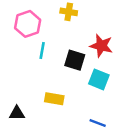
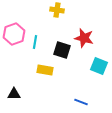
pink hexagon: (28, 24) -> (14, 34), moved
cyan square: (99, 79) -> (99, 66), moved
yellow rectangle: (54, 99) -> (45, 70), moved

